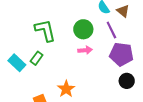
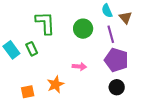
pink arrow: (85, 50) -> (79, 67), moved
green rectangle: (37, 58) -> (32, 49), turned -72

